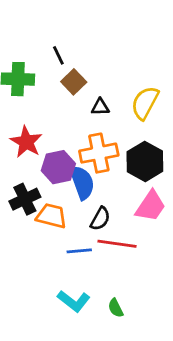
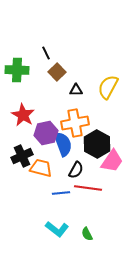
black hexagon: (145, 161) -> (97, 144), moved

